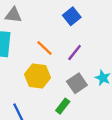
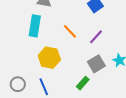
yellow hexagon: (37, 76) -> (49, 58), moved

